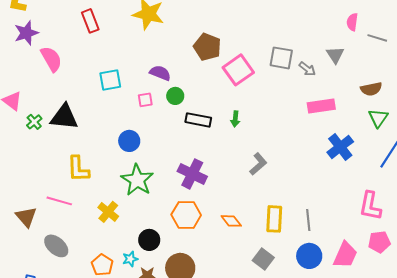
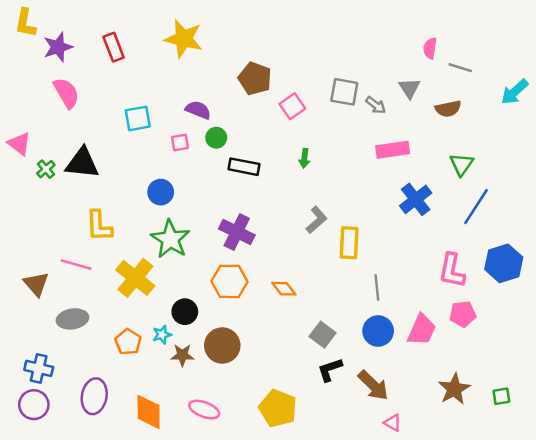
purple star: (26, 33) -> (58, 47), moved
pink square: (238, 70) -> (292, 106), size x0.7
brown semicircle: (371, 89) -> (448, 109), moved
green arrow: (235, 119) -> (304, 158), moved
yellow cross: (108, 212) -> (135, 278), size x1.5
yellow rectangle: (274, 219) -> (349, 243), moved
gray ellipse: (56, 246) -> (72, 319), turned -50

